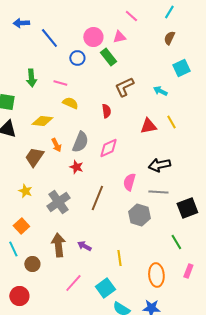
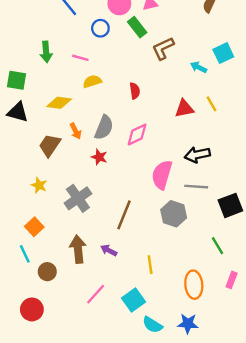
cyan square: (181, 68) -> (223, 53), moved
brown L-shape: (124, 87) -> (163, 48), moved
yellow semicircle: (70, 103) -> (92, 81), turned -42
pink semicircle: (129, 182) -> (162, 175), size x1.4
brown line: (97, 198) -> (124, 215), moved

